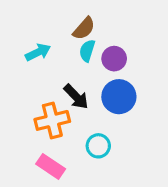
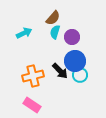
black arrow: (76, 97) -> (60, 71), moved
cyan circle: (98, 146) -> (80, 75), moved

